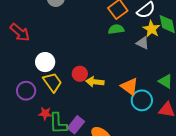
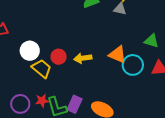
red circle: (80, 74) -> (59, 57), moved
purple circle: (26, 91) -> (20, 104), moved

